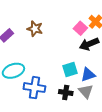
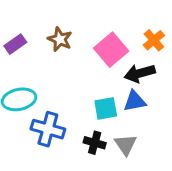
pink square: (80, 28) -> (111, 50), moved, size x1.5
blue triangle: (88, 75) -> (135, 101), moved

